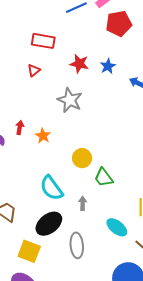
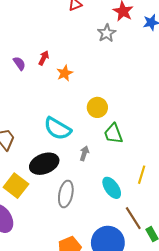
gray star: (70, 100) -> (107, 33), moved, size x0.7
cyan semicircle: (51, 188) -> (58, 129), turned -40

